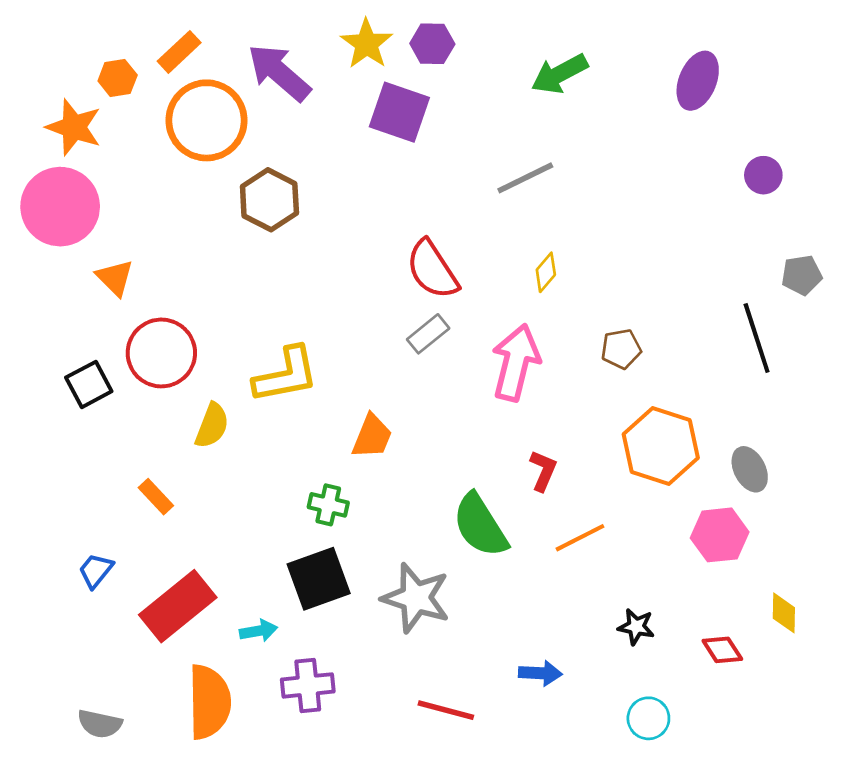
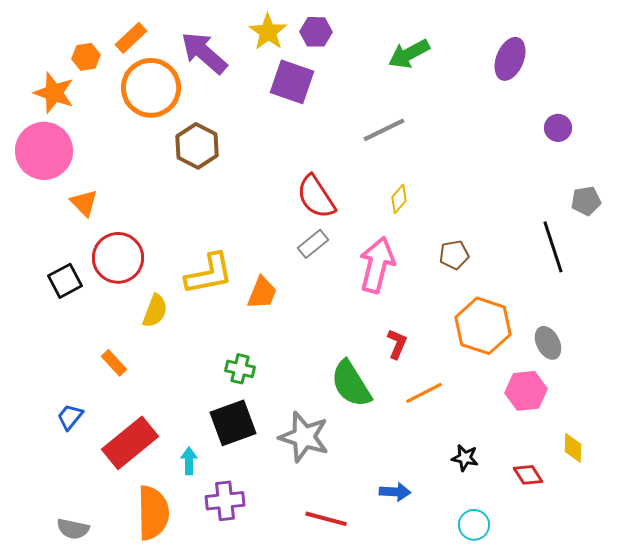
orange trapezoid: (372, 436) -> (262, 293), moved
cyan arrow: (259, 631) -> (189, 461), turned -80

